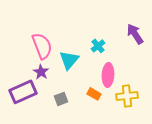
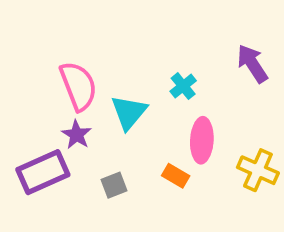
yellow cross: (127, 96) -> (258, 170), moved, turned 30

